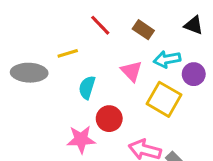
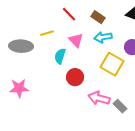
cyan arrow: (167, 59) -> (103, 37), moved
pink triangle: (131, 71) -> (76, 40), moved
pink star: (81, 139) -> (19, 88), moved

